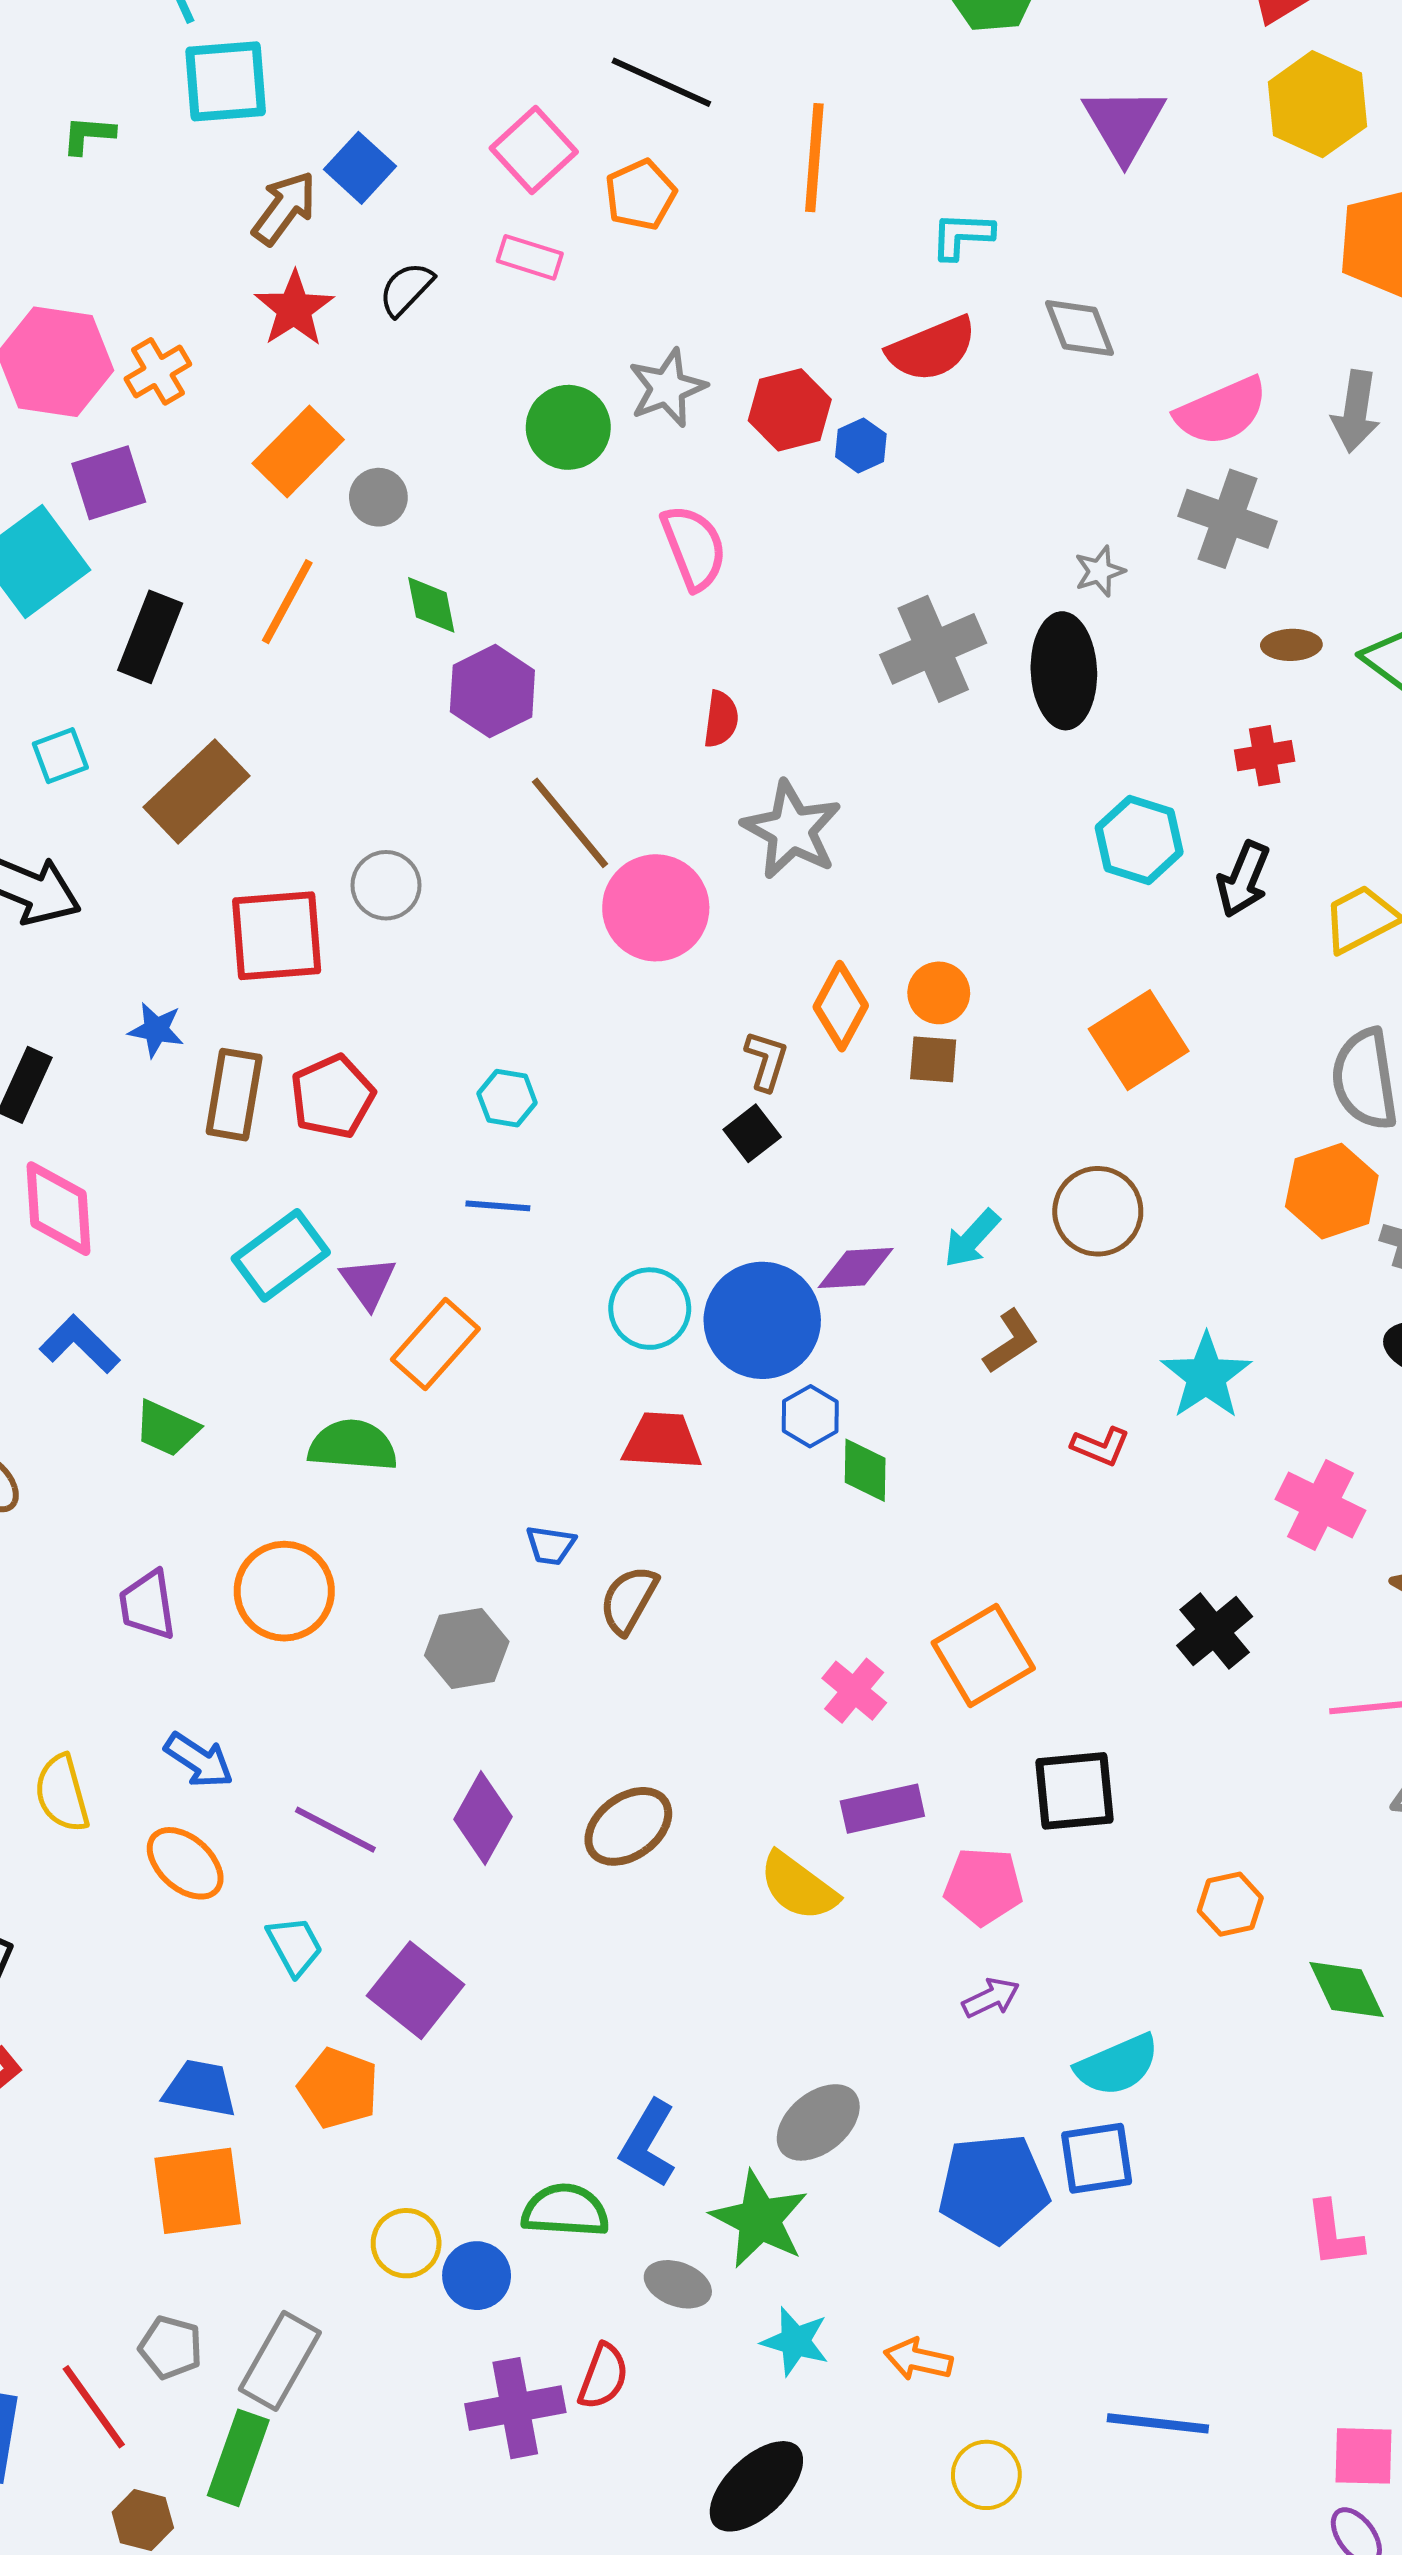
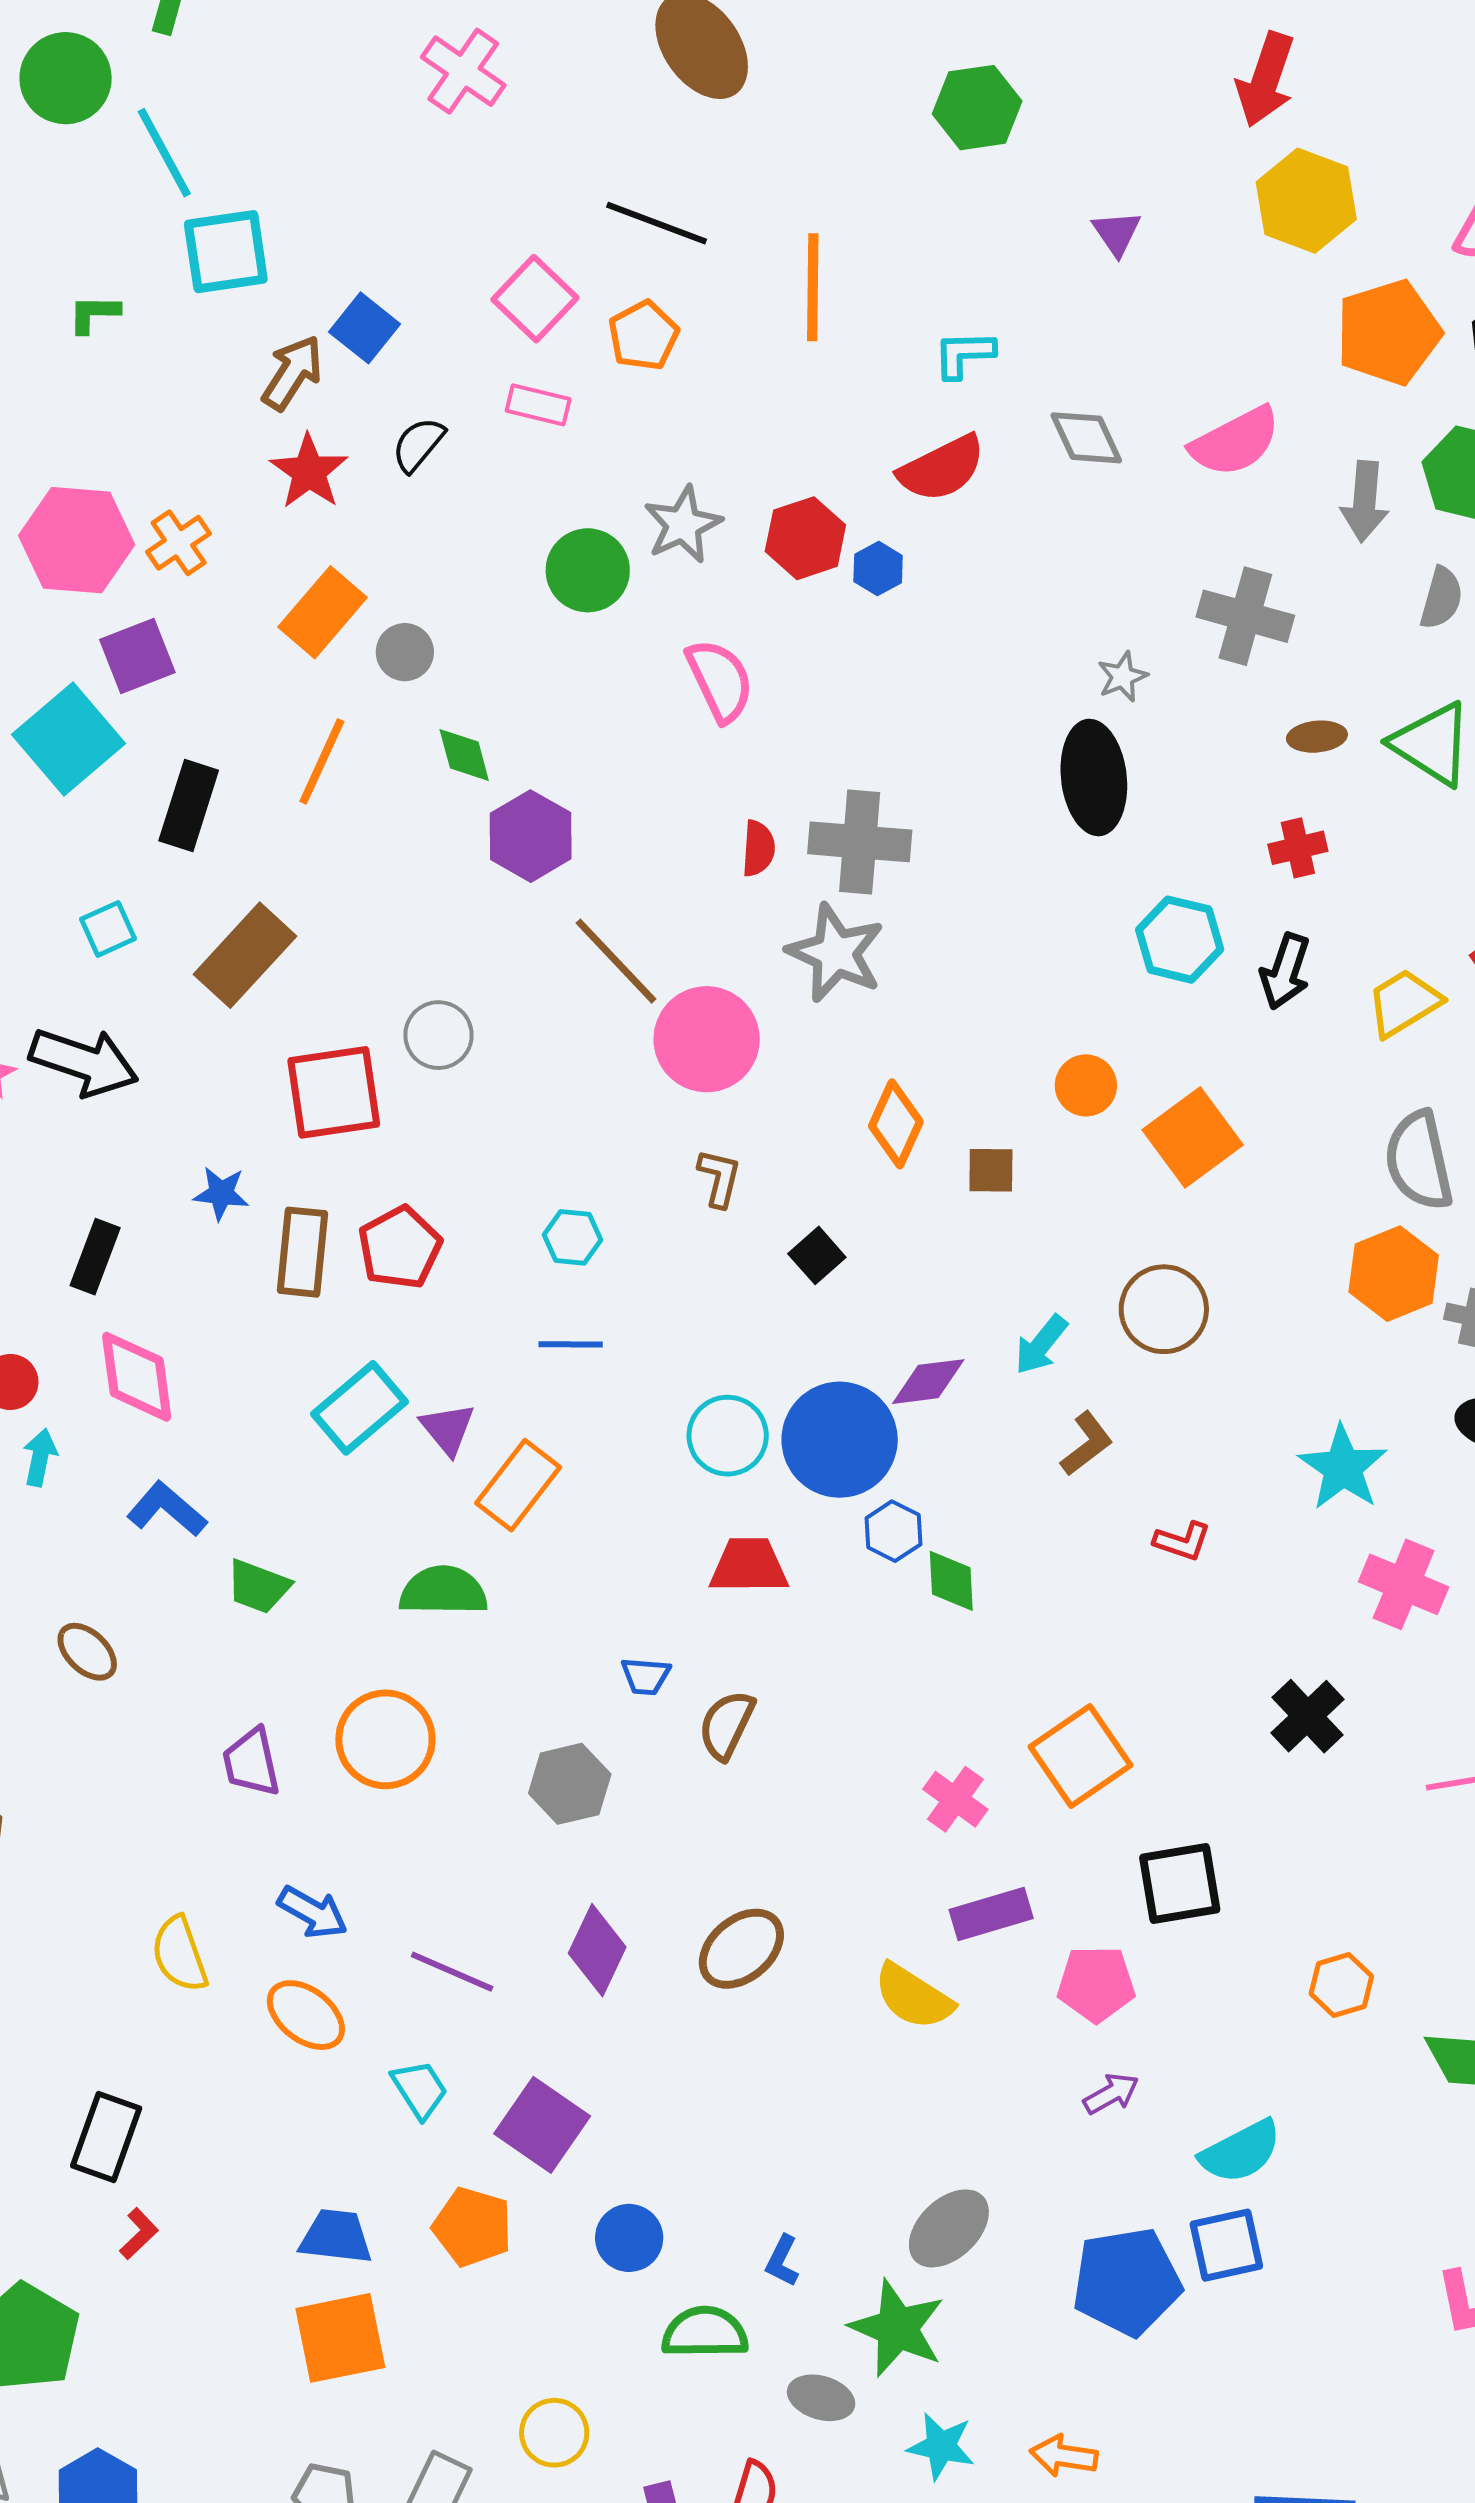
purple triangle: (1124, 124) -> (1117, 233), size x0.6
pink semicircle: (1221, 411) -> (1235, 442), moved
gray cross: (933, 649) -> (860, 842), moved, turned 32
orange circle: (939, 993) -> (1086, 1085), moved
brown L-shape: (766, 1061) -> (719, 1178), moved
cyan star: (1206, 1376) -> (1343, 1468), moved
blue L-shape: (648, 2144) -> (782, 2261), size x0.6
yellow circle: (406, 2243) -> (554, 2433), moved
blue circle: (477, 2276) -> (629, 2238), moved

